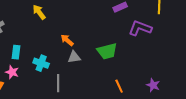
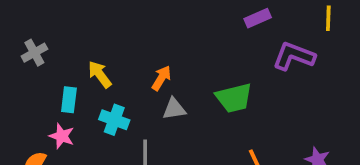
yellow arrow: (39, 12) -> (100, 74), moved
orange arrow: (67, 40) -> (161, 78), turned 80

